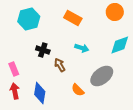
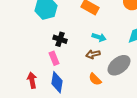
brown arrow: (60, 65) -> (93, 54), moved, turned -72
pink rectangle: (14, 69) -> (54, 58), moved

